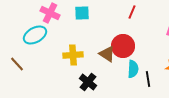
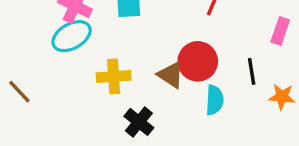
cyan ellipse: (35, 35) -> (72, 36), moved
black line: (148, 79) -> (252, 71), moved

